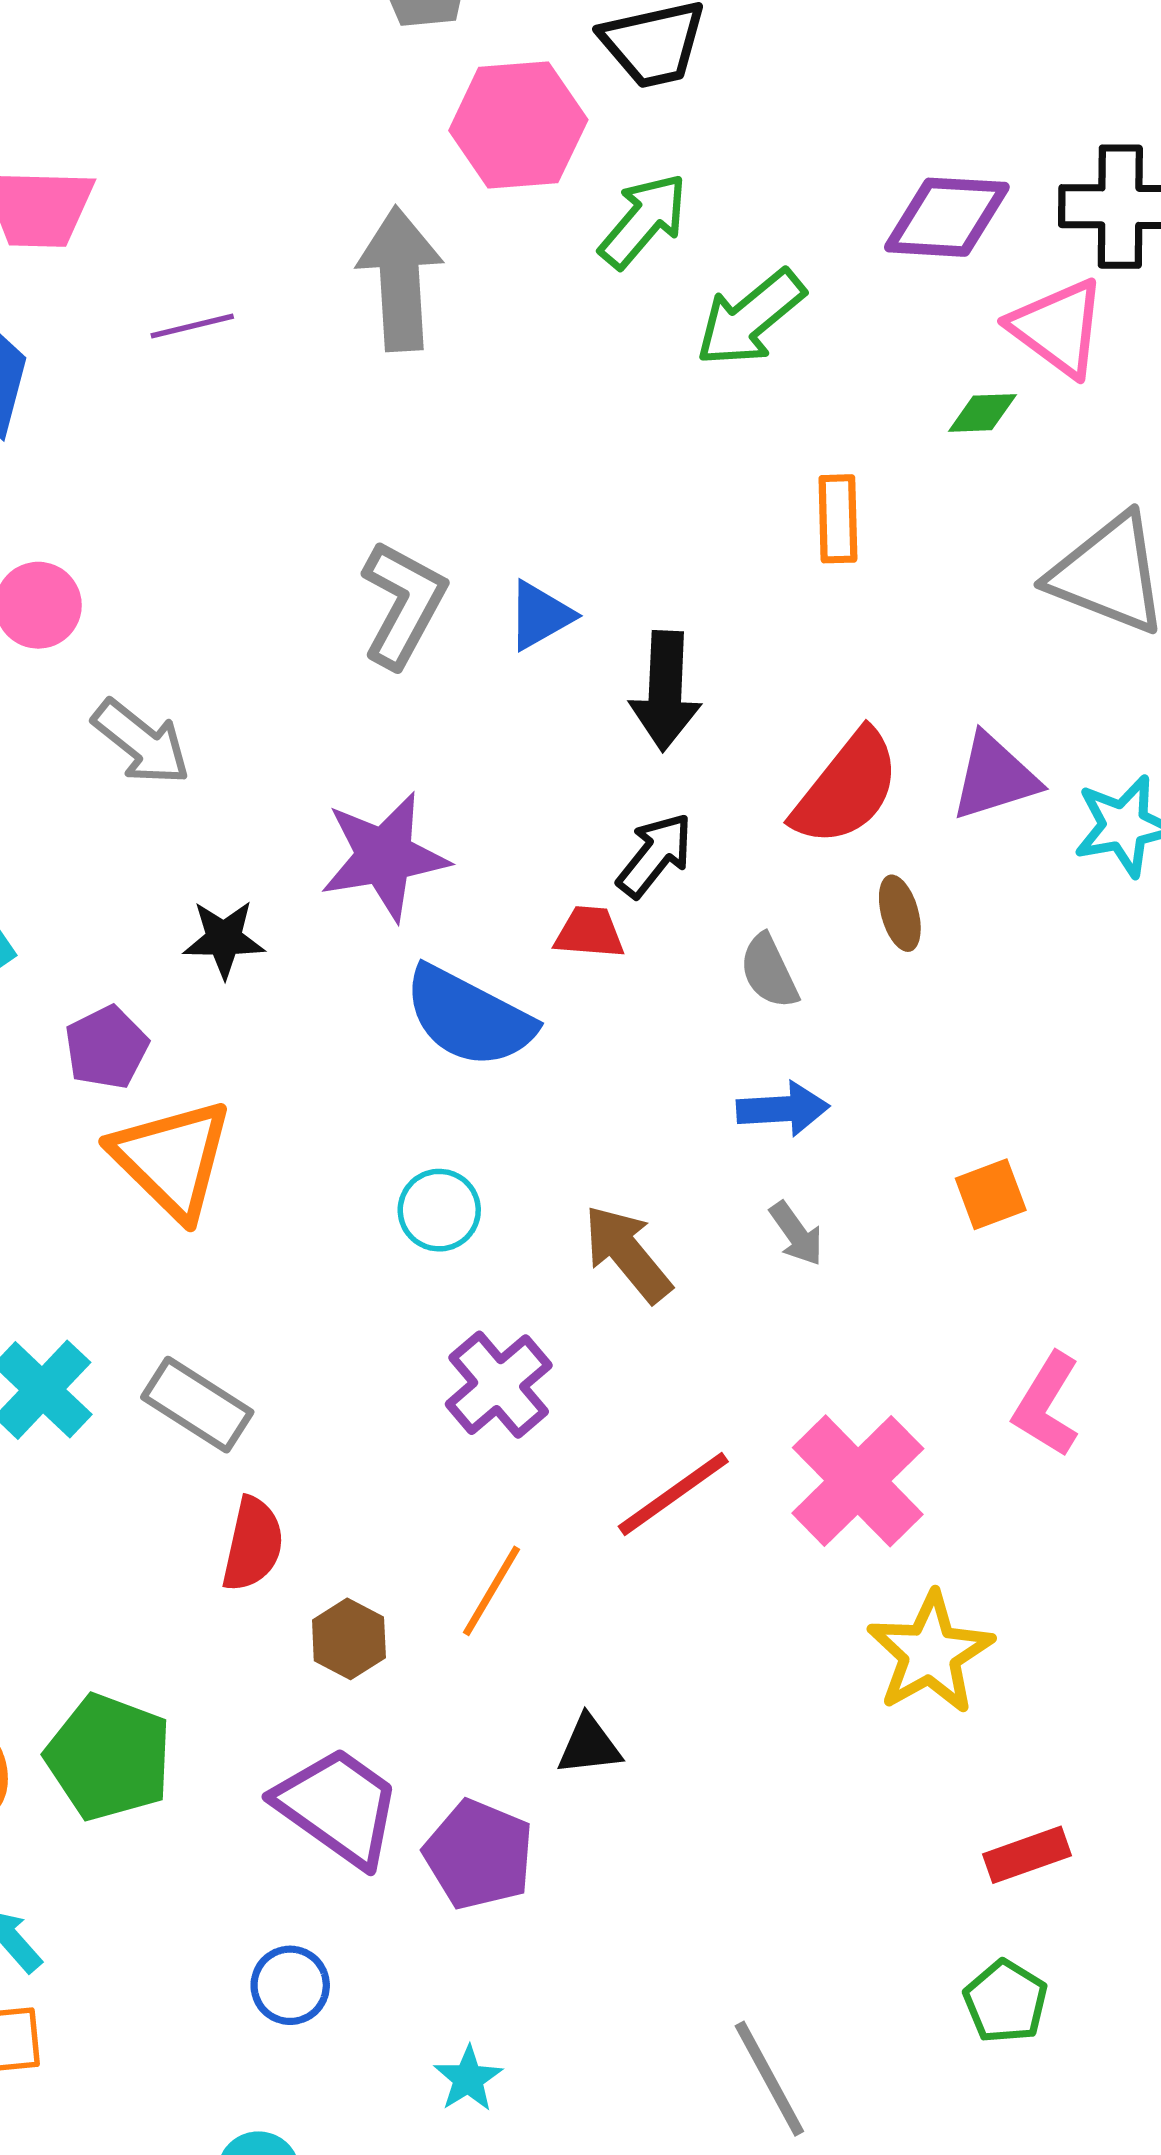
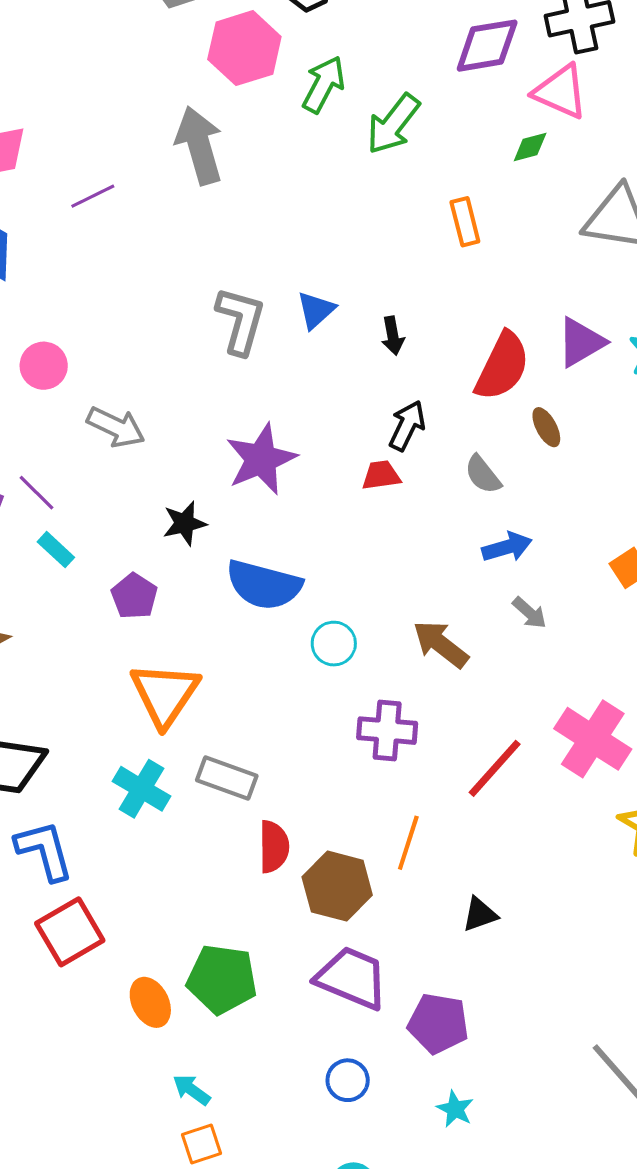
black arrow: (665, 691) -> (393, 336), size x0.6
blue semicircle: (469, 1017) -> (264, 585), moved
orange triangle: (172, 1159) -> (165, 694), moved, turned 32
purple cross: (499, 1385) -> (387, 731), turned -32
brown hexagon: (349, 1639) -> (337, 886), size x1.6
purple pentagon: (479, 1855) -> (438, 1023), moved

